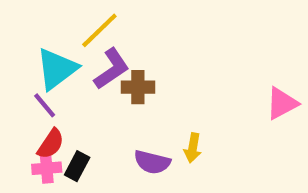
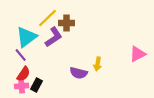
brown cross: (138, 87) -> (67, 23), moved
yellow arrow: (193, 148) -> (98, 64), moved
purple semicircle: (152, 162) -> (79, 73), moved

